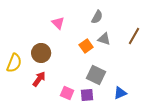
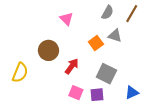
brown line: (134, 36) -> (132, 14), moved
yellow semicircle: (14, 63) -> (20, 73), moved
red arrow: (39, 79) -> (72, 66), moved

